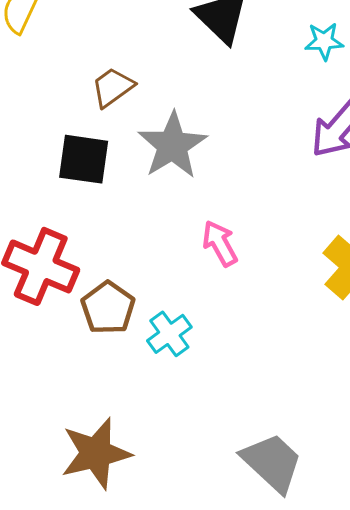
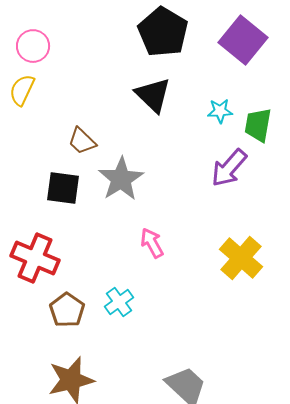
brown trapezoid: (113, 87) -> (82, 141), turned -100
brown pentagon: (108, 308) -> (67, 310), moved

